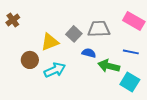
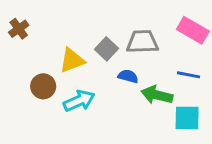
cyan square: (130, 82) -> (187, 118), turned -30

